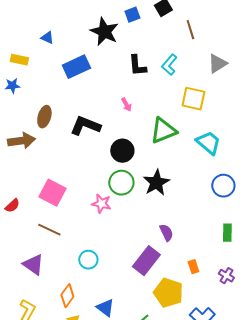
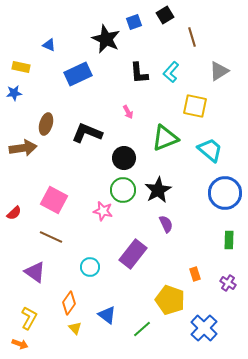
blue circle: (223, 186) -> (225, 193), size x1.4
purple semicircle: (166, 233) -> (166, 224), moved
purple rectangle: (146, 261) -> (133, 254), moved

